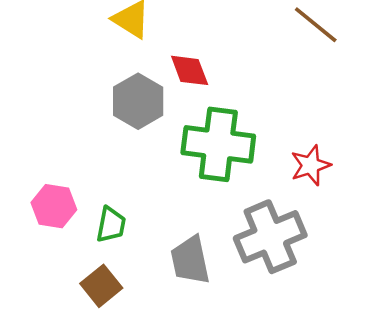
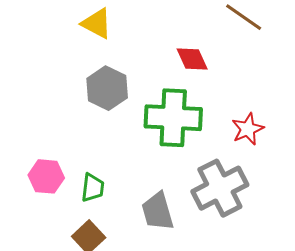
red diamond: (190, 70) -> (192, 59), moved

